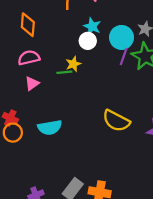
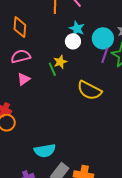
green line: (64, 72) -> (52, 69), turned 72
yellow semicircle: (116, 121) -> (89, 90), moved
cyan semicircle: (50, 127) -> (45, 151), moved

